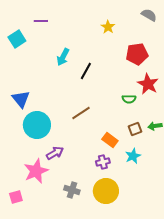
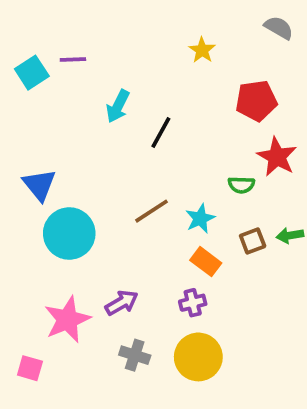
purple line: (41, 21) -> (73, 60), moved
purple arrow: (55, 153) -> (122, 303), moved
cyan star: (133, 156) -> (200, 219), moved
pink square: (16, 197) -> (30, 368), turned 32

